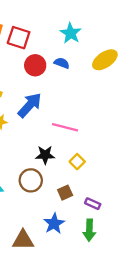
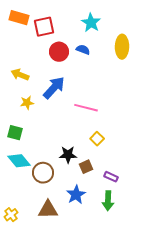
red square: (19, 38) -> (44, 27), turned -30
yellow ellipse: (105, 60) -> (122, 47), turned -55
black star: (45, 155) -> (68, 155), moved
brown circle: (31, 180) -> (43, 173), moved

